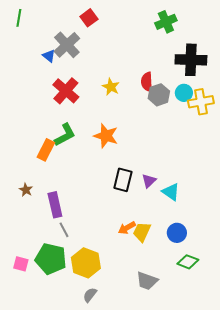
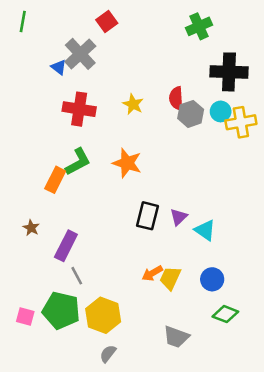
red cross: (66, 91) -> (79, 109), turned -32
purple rectangle: (55, 205) -> (66, 246), turned 40

